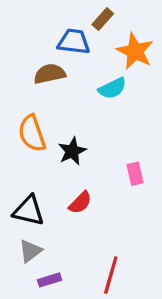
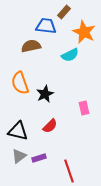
red line: (111, 275) -> (69, 171), turned -35
purple rectangle: (50, 280) -> (39, 158), moved

